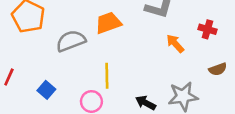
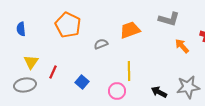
gray semicircle: (71, 41) -> (101, 44), size x0.6

